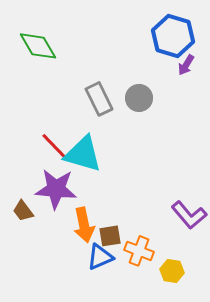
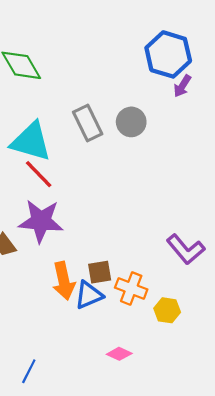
cyan triangle: (83, 154) -> (31, 142), moved
orange arrow: (84, 225) -> (64, 281), moved

